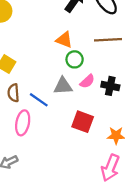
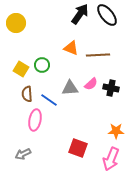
brown line: (108, 40) -> (98, 55), moved
green circle: (75, 59) -> (42, 65), moved
red square: (83, 122) -> (78, 148), moved

